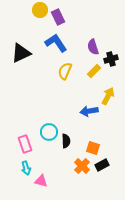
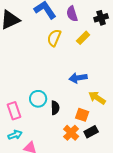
purple semicircle: (93, 47) -> (72, 14), moved
black cross: (111, 59) -> (101, 18), moved
yellow arrow: (108, 96) -> (97, 98), moved, turned -84
cyan arrow: (26, 168) -> (15, 135), turned -96

